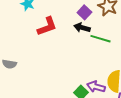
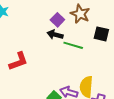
red L-shape: (47, 26) -> (18, 61), moved

